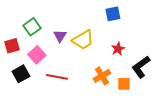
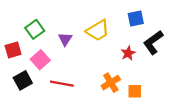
blue square: (113, 14) -> (136, 18), moved
yellow trapezoid: (83, 40) -> (98, 30), moved
black L-shape: (141, 67) -> (153, 42), moved

